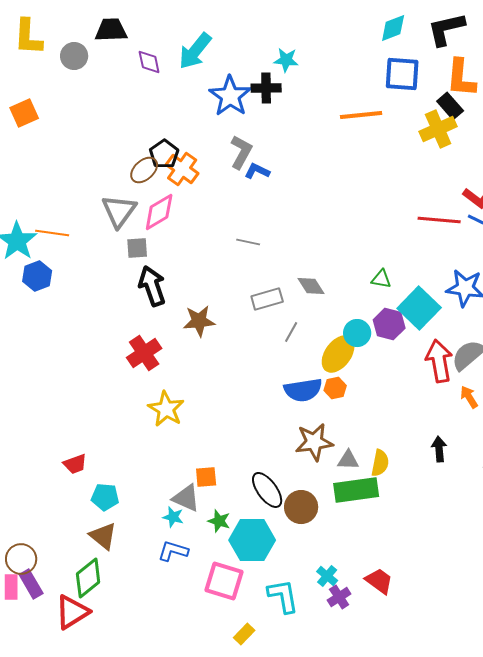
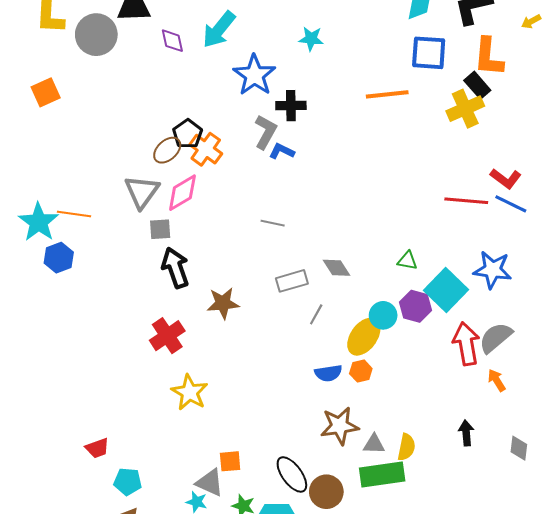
gray circle: (74, 56) -> (96, 35), size x1.5
black cross: (266, 88) -> (291, 106), moved
blue semicircle: (303, 390) -> (328, 373), size x0.7

